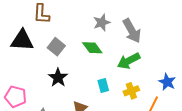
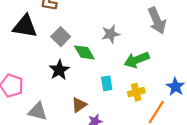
gray star: (102, 23) -> (111, 34), moved
gray arrow: (132, 31) -> (157, 20), moved
green diamond: (92, 48) -> (84, 52), moved

